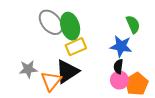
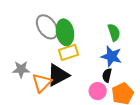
green semicircle: (133, 24) -> (114, 32), moved
pink circle: (119, 80) -> (98, 91), moved

